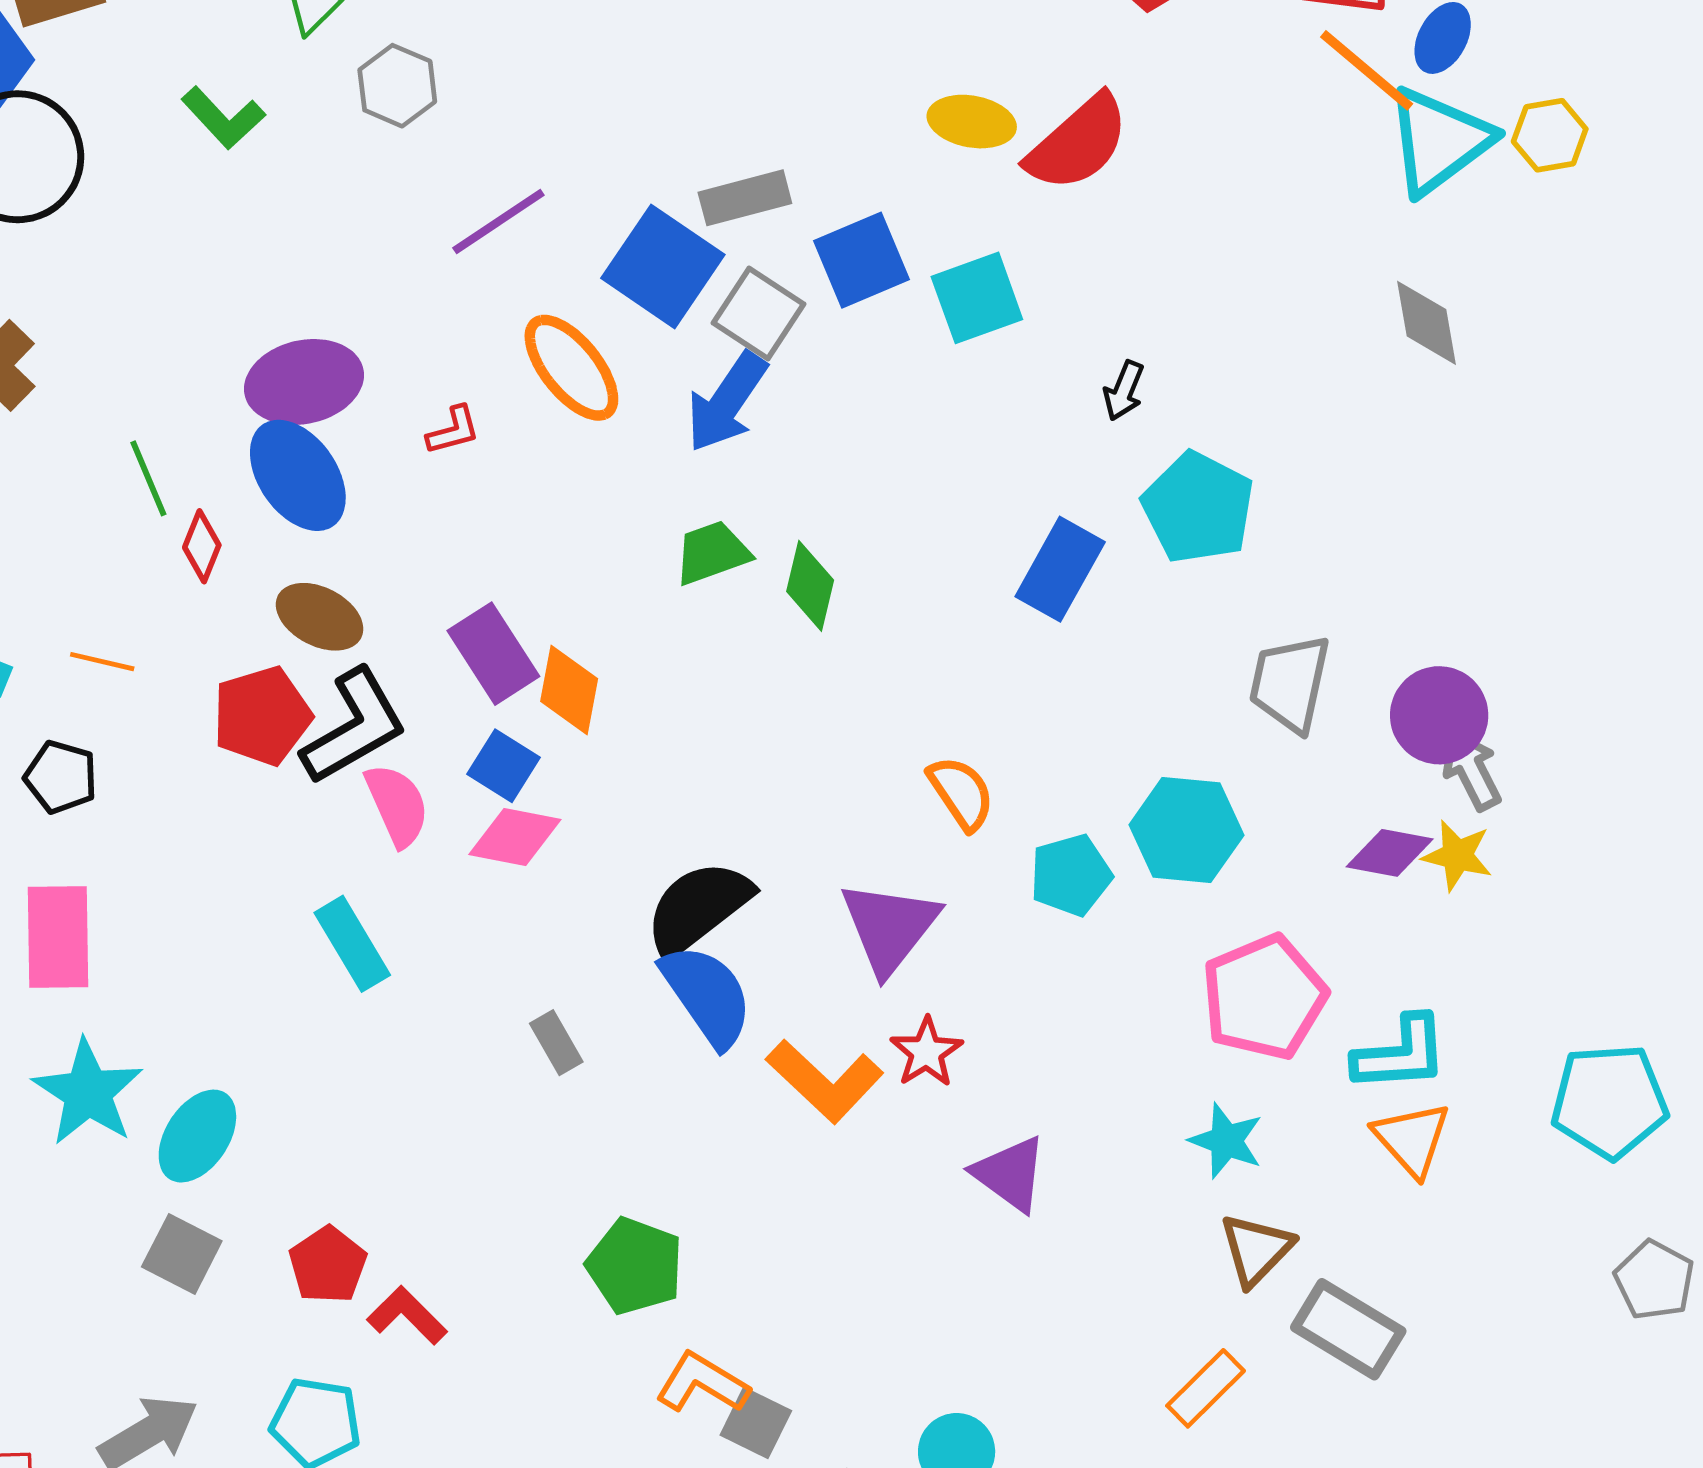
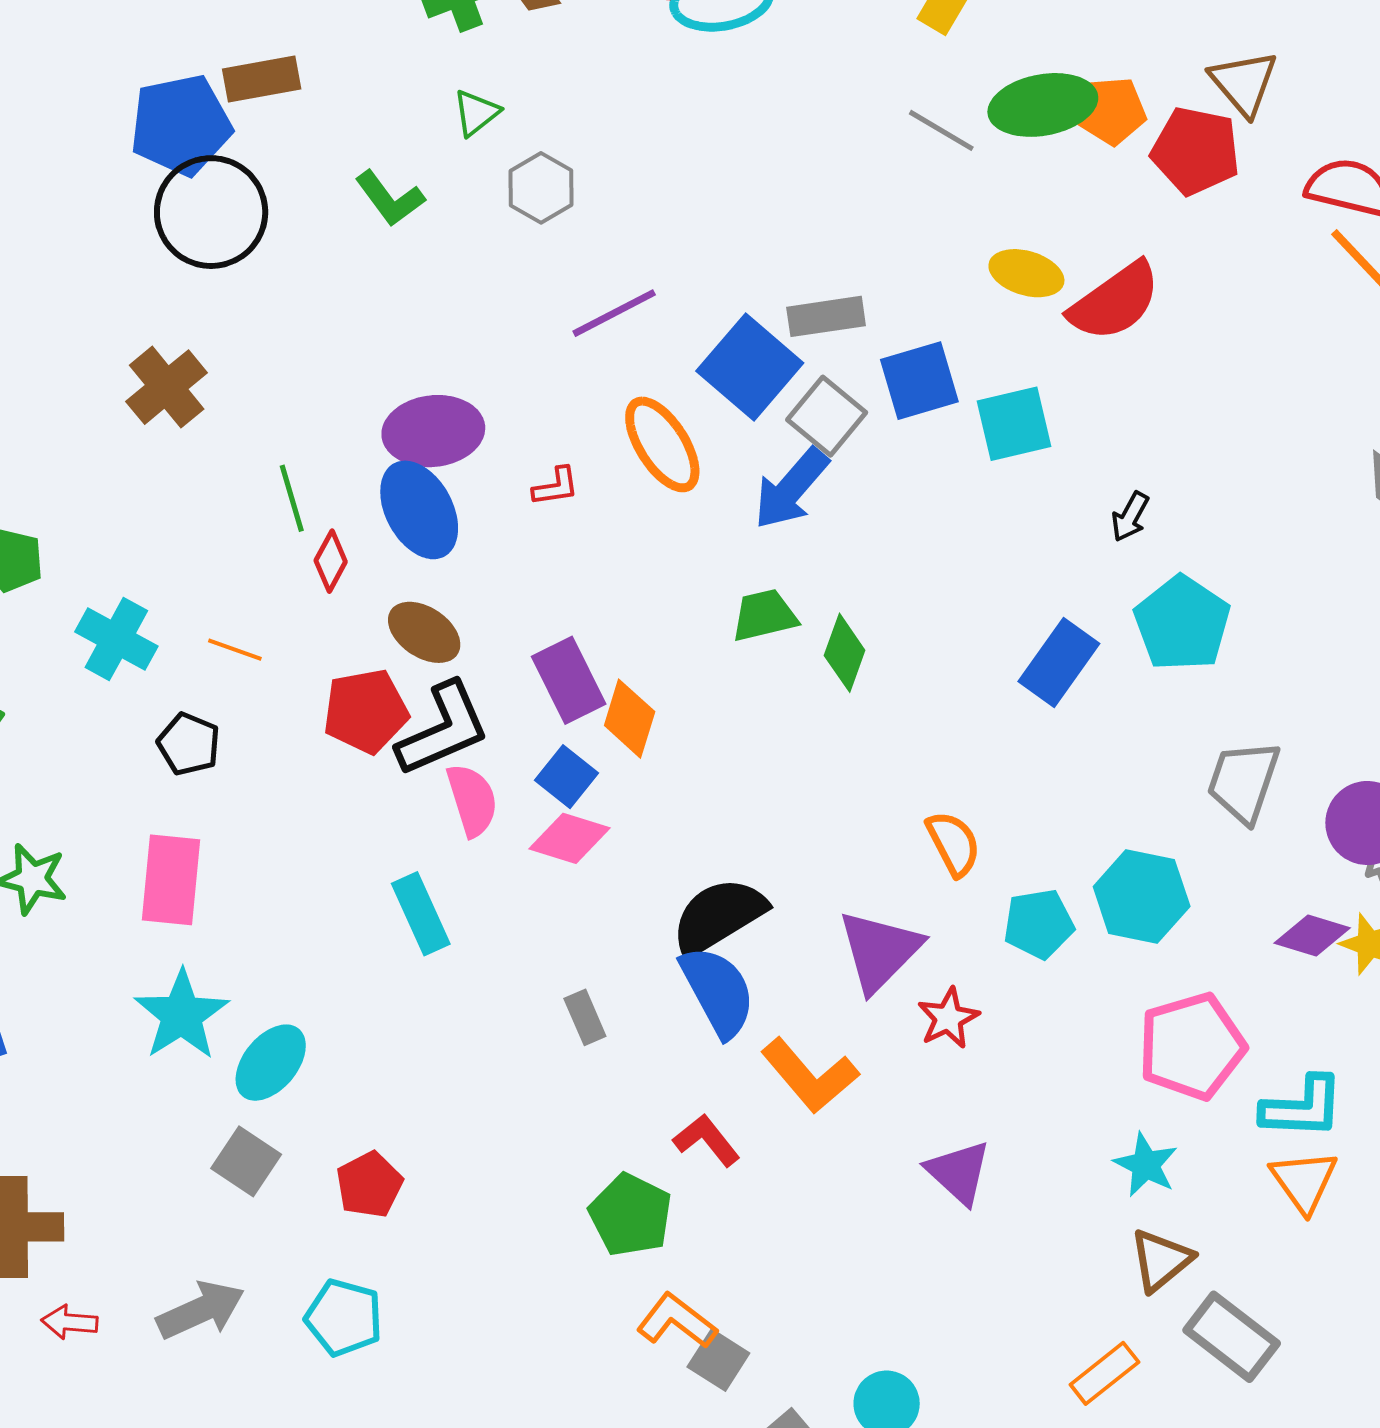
red star: (926, 1052) -> (948, 1018), moved
red L-shape: (407, 1315) -> (707, 1140), moved

